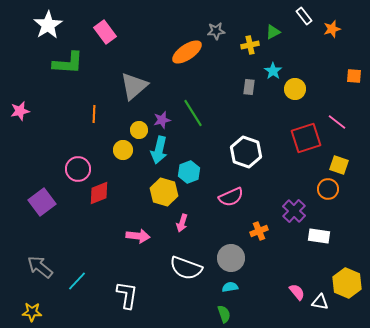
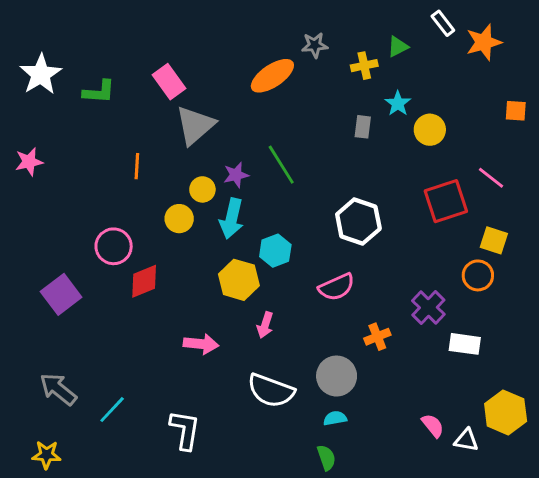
white star: (48, 25) -> (41, 74), moved
orange star: (332, 29) -> (484, 42), size x1.4
pink rectangle: (105, 32) -> (169, 82), moved
green L-shape: (68, 63) -> (99, 92), size x0.7

